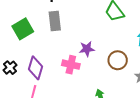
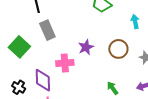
pink cross: (71, 65) -> (65, 63), moved

